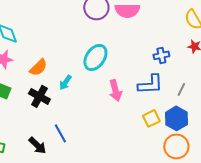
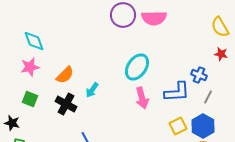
blue cross: (161, 55) -> (199, 75), moved, turned 35
cyan ellipse: (95, 57) -> (137, 67), moved

